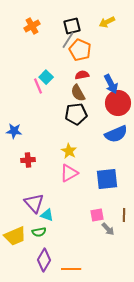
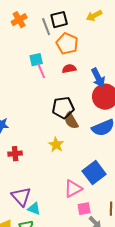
gray line: (68, 40) -> (46, 27), moved, turned -54
cyan square: (46, 77) -> (36, 60), moved, turned 32
pink line: (38, 86) -> (41, 71), moved
brown semicircle: (78, 93) -> (71, 121), moved
pink triangle: (69, 173) -> (73, 189), moved
blue square: (107, 179) -> (94, 173), turned -30

